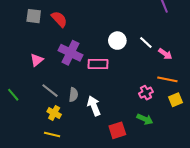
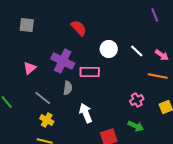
red semicircle: (59, 19) -> (79, 28), moved
pink arrow: (165, 54) -> (162, 55), moved
orange line: (167, 79) -> (158, 76), moved
gray semicircle: (73, 95) -> (68, 88), moved

